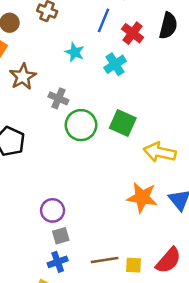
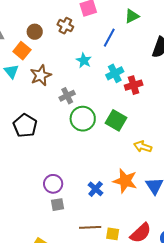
red cross: (133, 33) -> (134, 85), moved, turned 30
gray cross: (58, 98) -> (67, 96), turned 35
yellow arrow: (160, 152) -> (143, 147), size x0.7
blue cross: (58, 262) -> (96, 189), moved, turned -35

